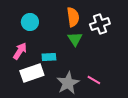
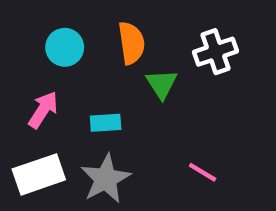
orange semicircle: (73, 17) -> (131, 43), moved
white rectangle: (32, 73) -> (39, 174), moved
gray star: (68, 83) -> (106, 179), moved

